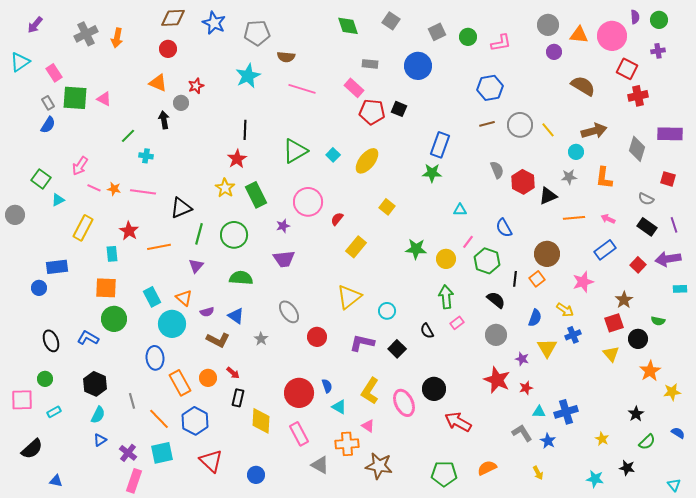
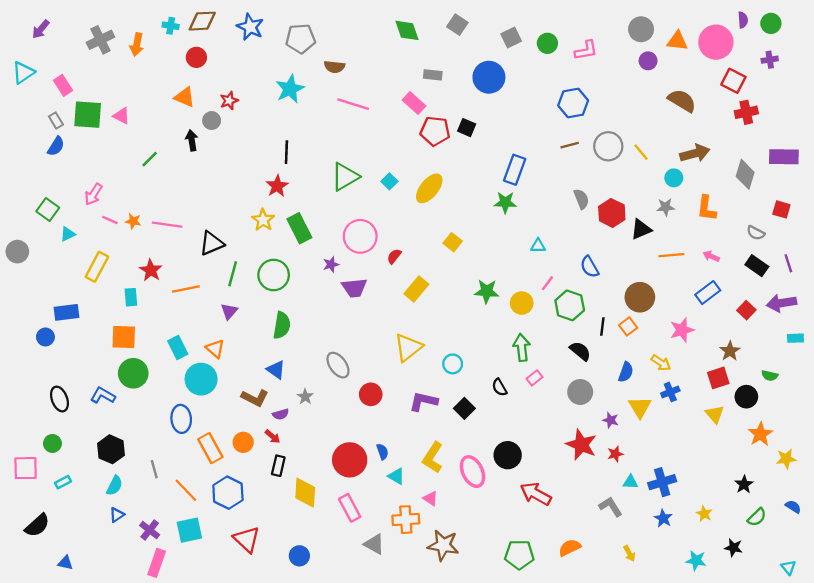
cyan cross: (146, 156) -> (171, 26), moved
purple trapezoid: (284, 259) -> (354, 288), moved
green semicircle: (241, 278) -> (282, 325), turned 95
purple semicircle: (207, 312) -> (281, 414), moved
blue star: (548, 441) -> (663, 518), moved

